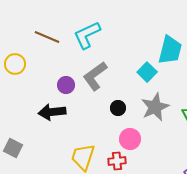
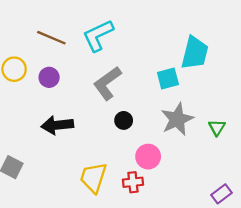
cyan square: (147, 72) -> (168, 79), turned 30
purple circle: (66, 85) -> (49, 77), moved
black circle: (118, 108) -> (124, 120), moved

